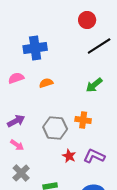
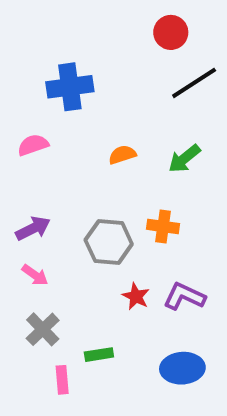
orange semicircle: (46, 83) -> (122, 155), moved

